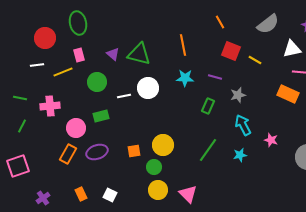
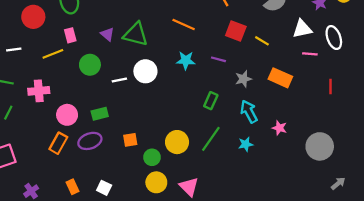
orange line: (183, 45) -> (184, 24), turned -55
white line: (37, 65) -> (14, 50), moved
orange rectangle: (288, 94) -> (280, 78), moved
green rectangle: (208, 106) -> (211, 101), moved
green rectangle: (101, 116) -> (100, 114), moved
yellow circle: (163, 145) -> (177, 142), moved

